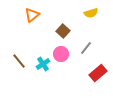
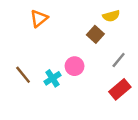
brown square: (63, 31) -> (95, 34), moved
gray line: (86, 48) -> (119, 60), moved

